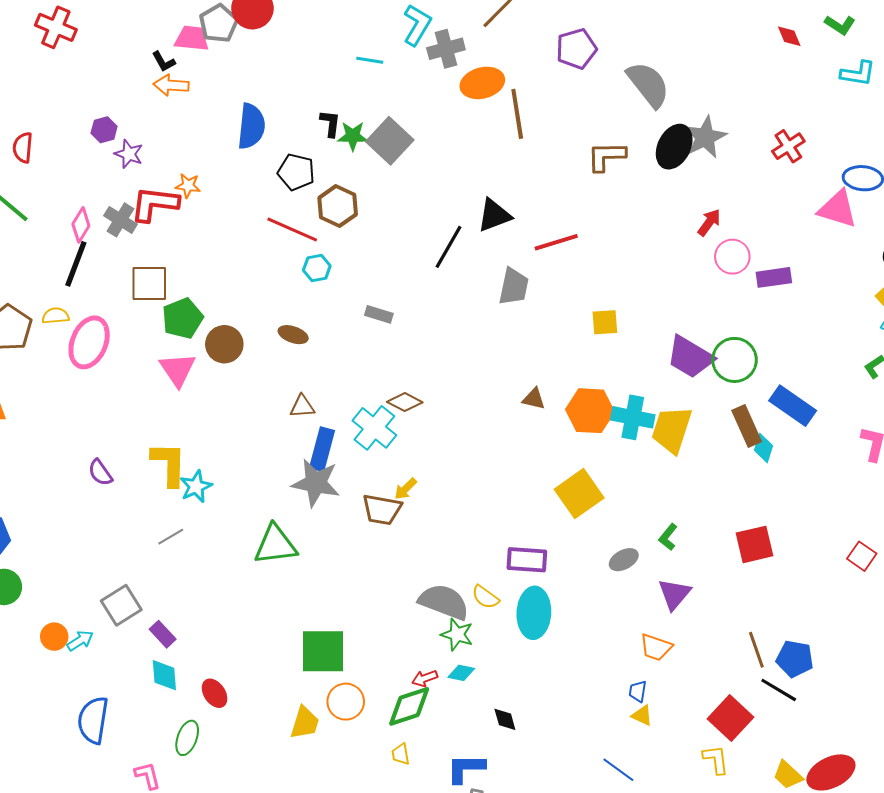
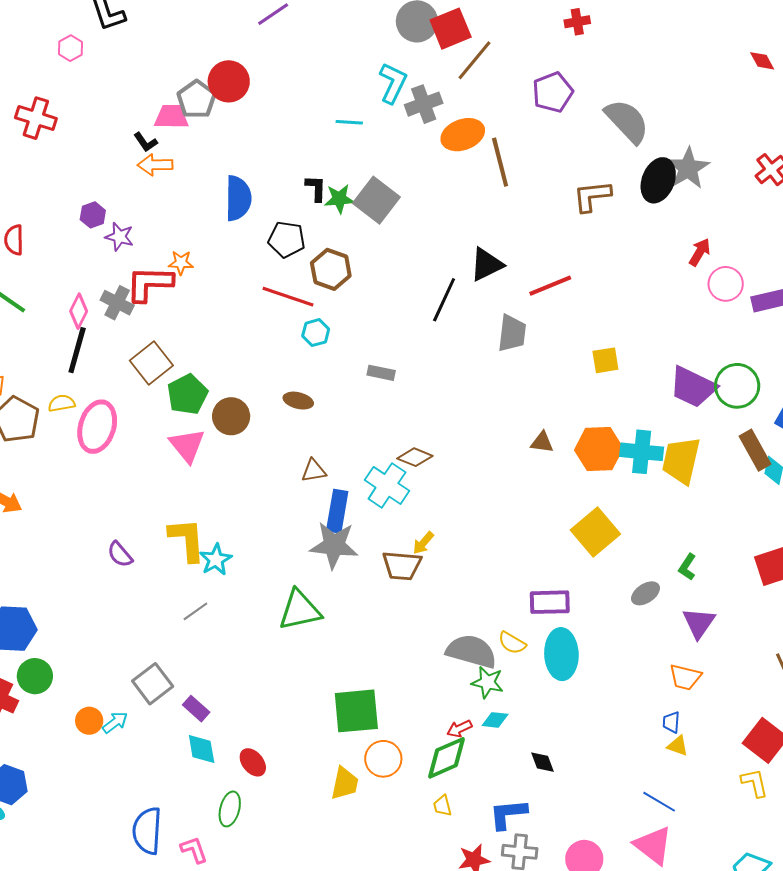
brown square: (149, 284) -> (151, 363), turned -33
blue semicircle: (93, 720) -> (147, 831), moved

